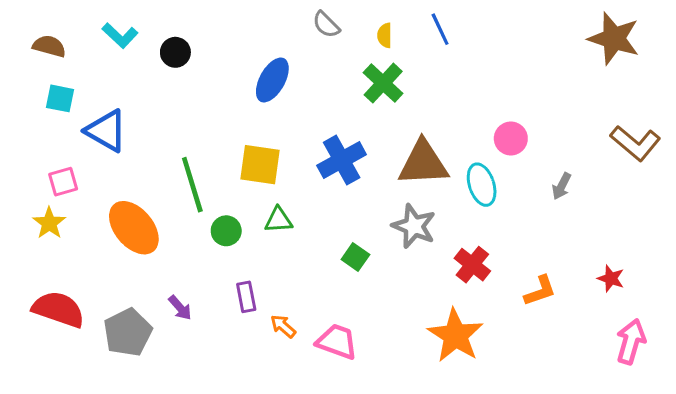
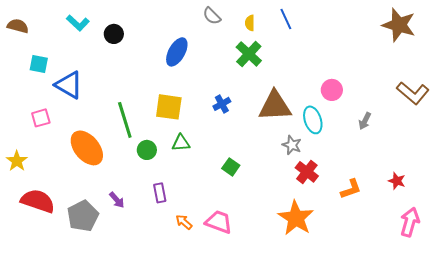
brown semicircle: (49, 46) -> (18, 26), moved
blue cross: (342, 160) -> (222, 104), size x0.6
yellow star: (49, 223) -> (17, 161), moved
gray star: (414, 226) -> (292, 145), moved, size x0.7
orange arrow: (283, 326) -> (184, 222), moved

